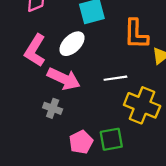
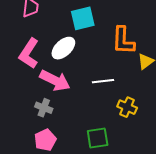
yellow cross: (142, 105) -> (127, 107), size x0.6
pink pentagon: (81, 142) -> (45, 140), moved

